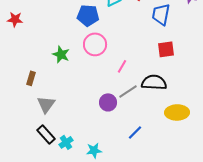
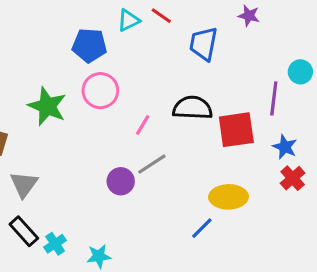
red square: (166, 49) -> (236, 130), moved, size x1.4
green star: (61, 54) -> (47, 106), size x1.4
black semicircle: (154, 82) -> (193, 108), moved
blue line: (135, 132) -> (202, 228), moved

